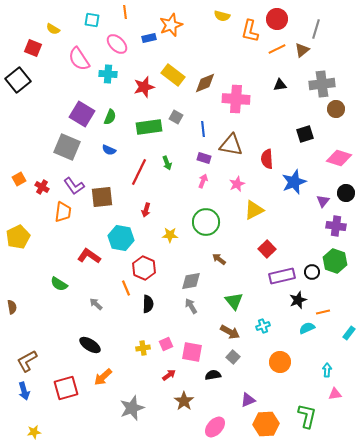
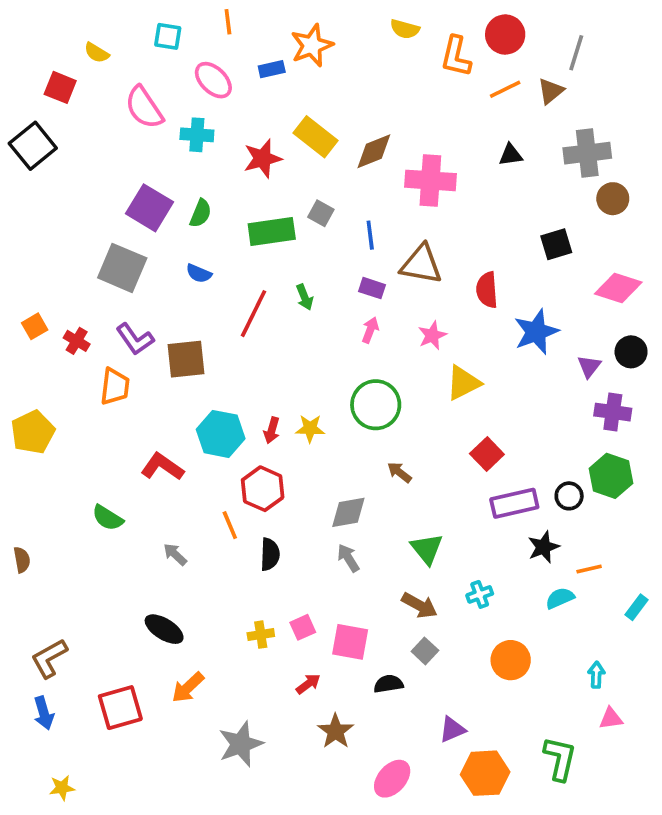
red arrow: (146, 210) -> (272, 430), moved

